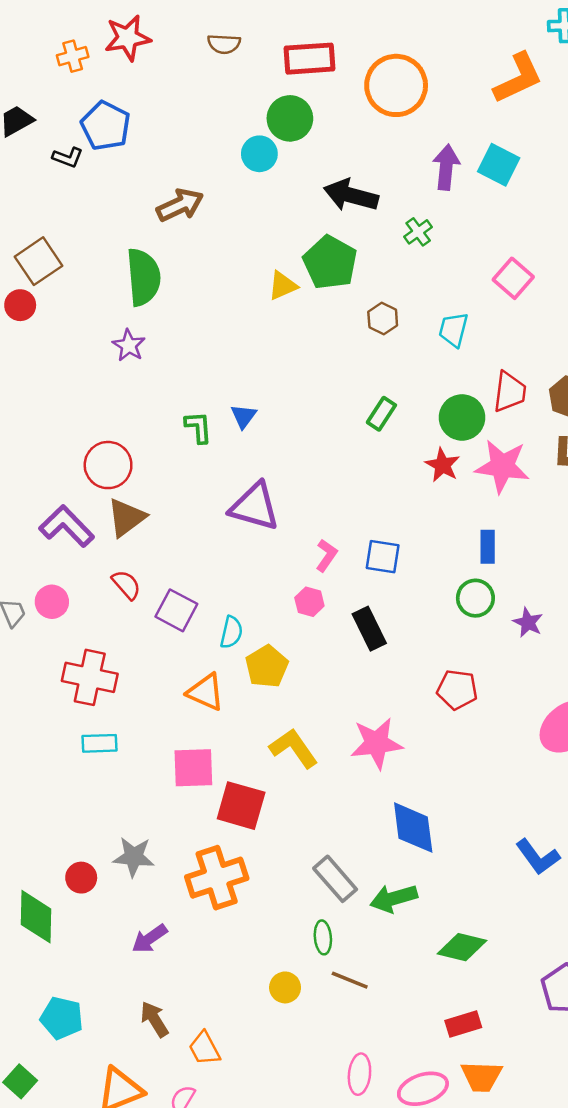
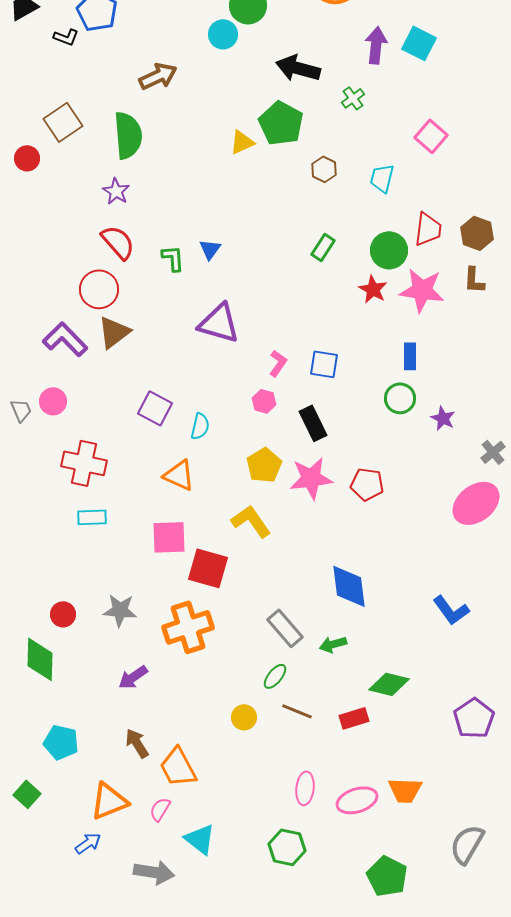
brown square: (38, 261) -> (63, 122), moved
red semicircle: (126, 585) -> (118, 242), moved, size x1.4
yellow pentagon: (267, 666) -> (264, 465), moved
red pentagon: (457, 690) -> (367, 484), moved
pink star: (377, 743) -> (311, 478), moved
red circle: (81, 878) -> (63, 614), moved
green arrow: (394, 898) -> (333, 644), size x0.7
green ellipse: (323, 937) -> (275, 676), turned 44
red rectangle: (463, 1024) -> (354, 718), moved
orange trapezoid: (204, 1048) -> (178, 767), size x1.4

